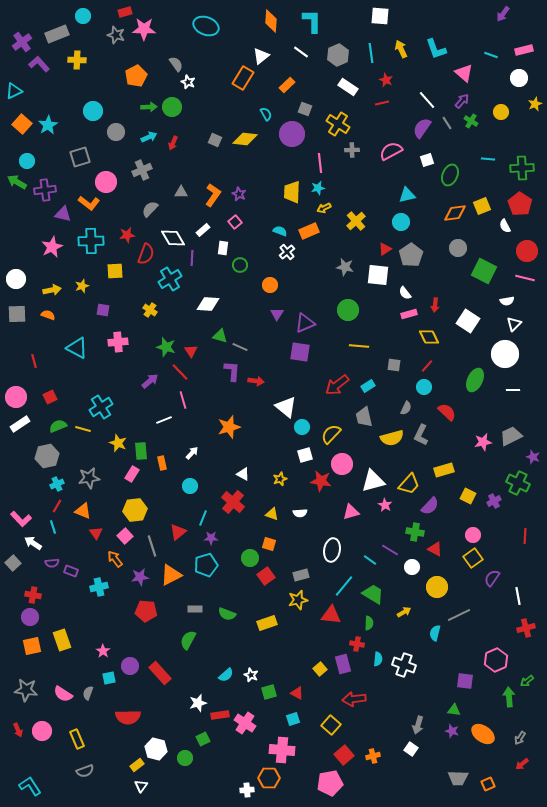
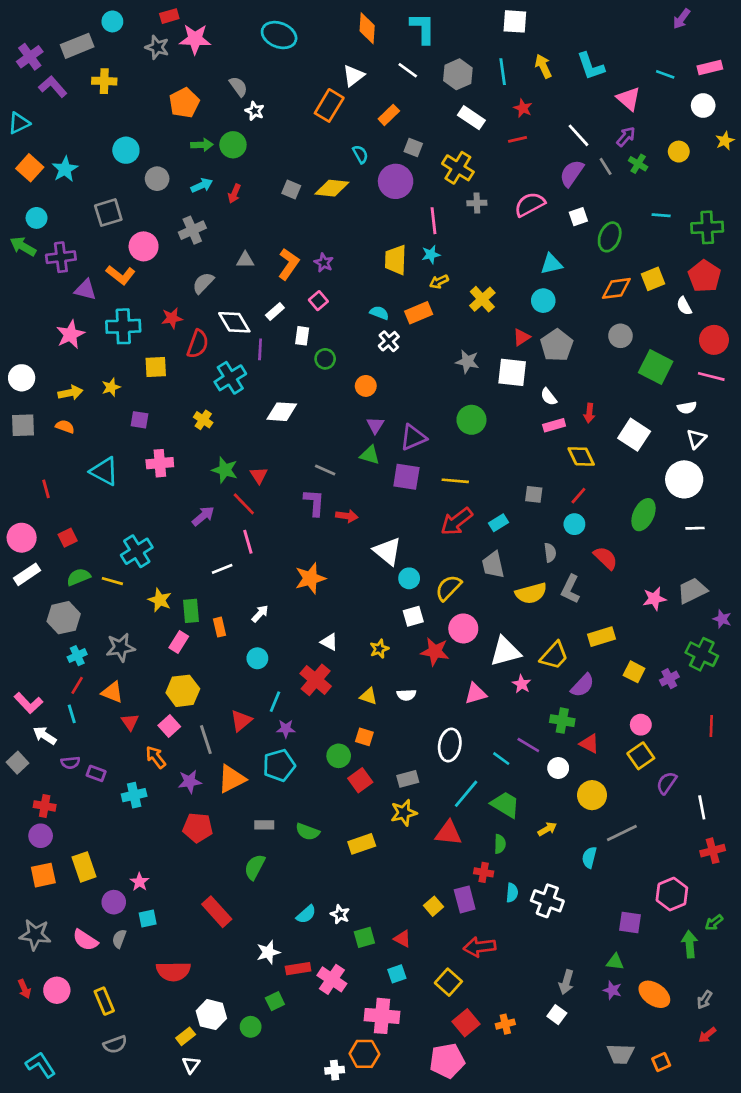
green triangle: (220, 336) -> (370, 455), moved
yellow line: (359, 346) -> (455, 481), moved
gray semicircle: (406, 408) -> (550, 553), turned -32
purple circle: (130, 666) -> (114, 902), moved

